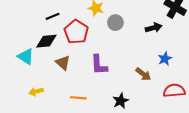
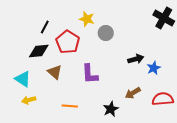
black line: (53, 16) -> (45, 27), turned -40
black arrow: (154, 28) -> (136, 59), moved
cyan triangle: (26, 57) -> (23, 79), moved
brown arrow: (143, 74) -> (133, 93), moved, turned 112

